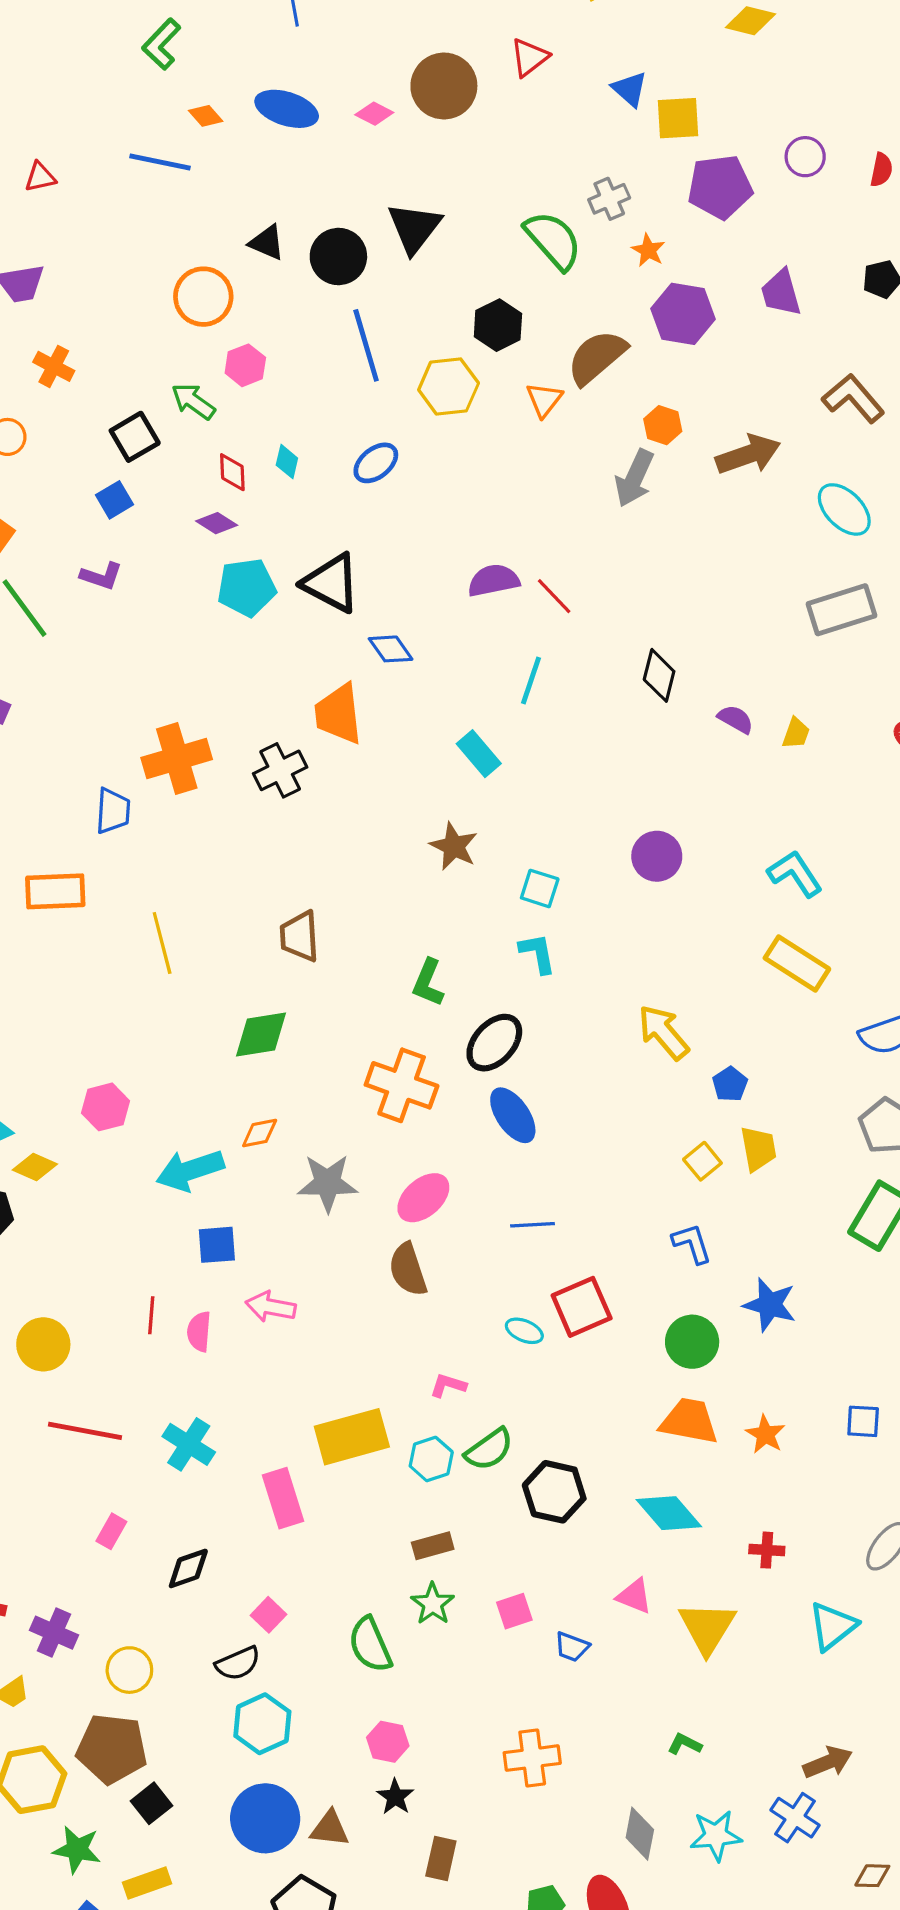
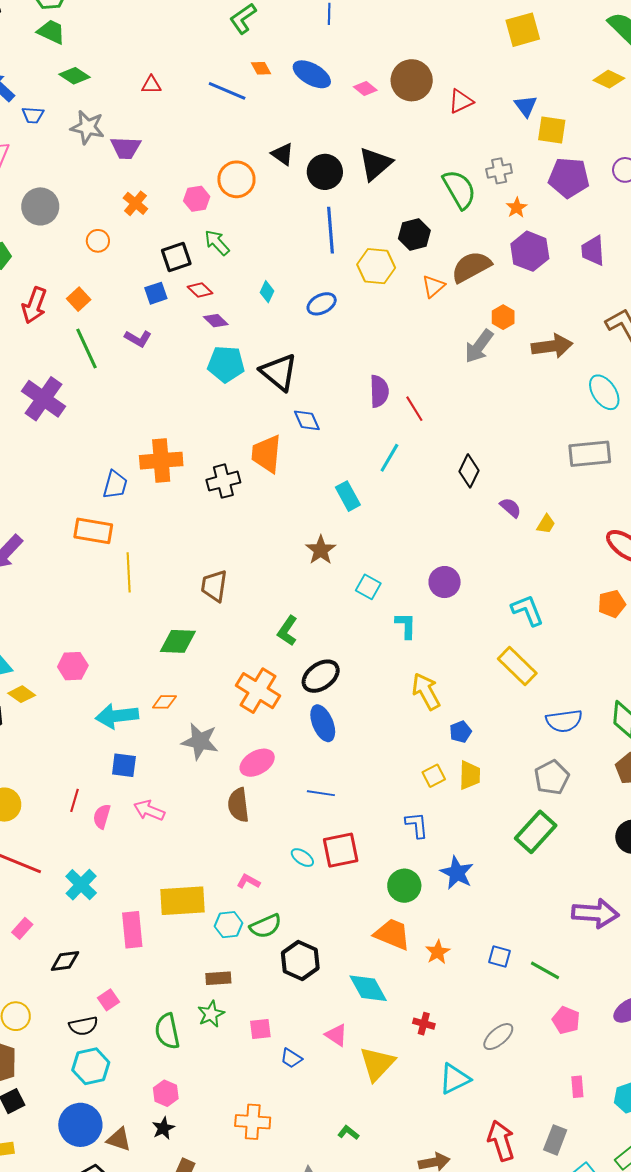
red triangle: (529, 57) -> (461, 101), moved
pink hexagon: (245, 365) -> (197, 199), moved
red diamond: (232, 472) -> (200, 290), moved, turned -55
purple semicircle: (494, 580) -> (379, 391), turned 88
orange rectangle: (55, 891) -> (93, 531), moved
cyan L-shape: (538, 953) -> (406, 625), moved

